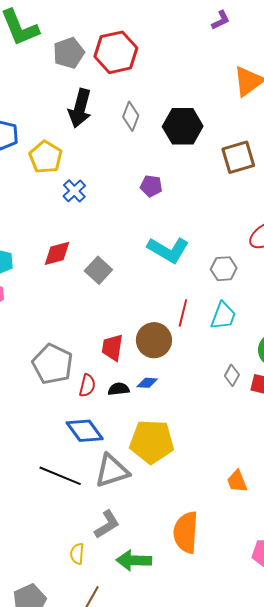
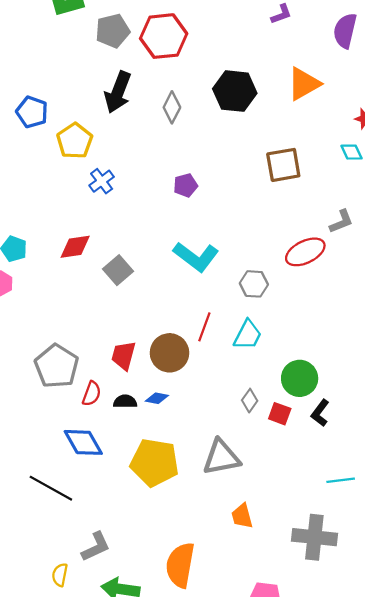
black hexagon: (183, 126) -> (235, 91), moved
purple pentagon: (151, 186) -> (185, 185), turned -30
gray triangle: (112, 471) -> (221, 457), moved

